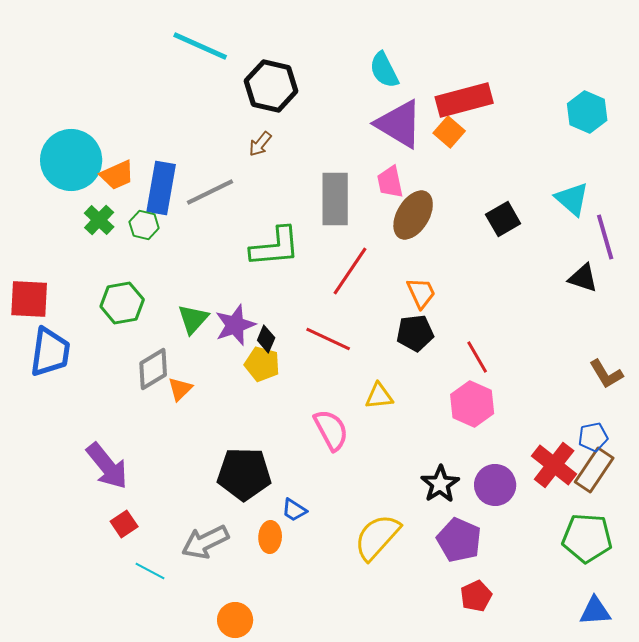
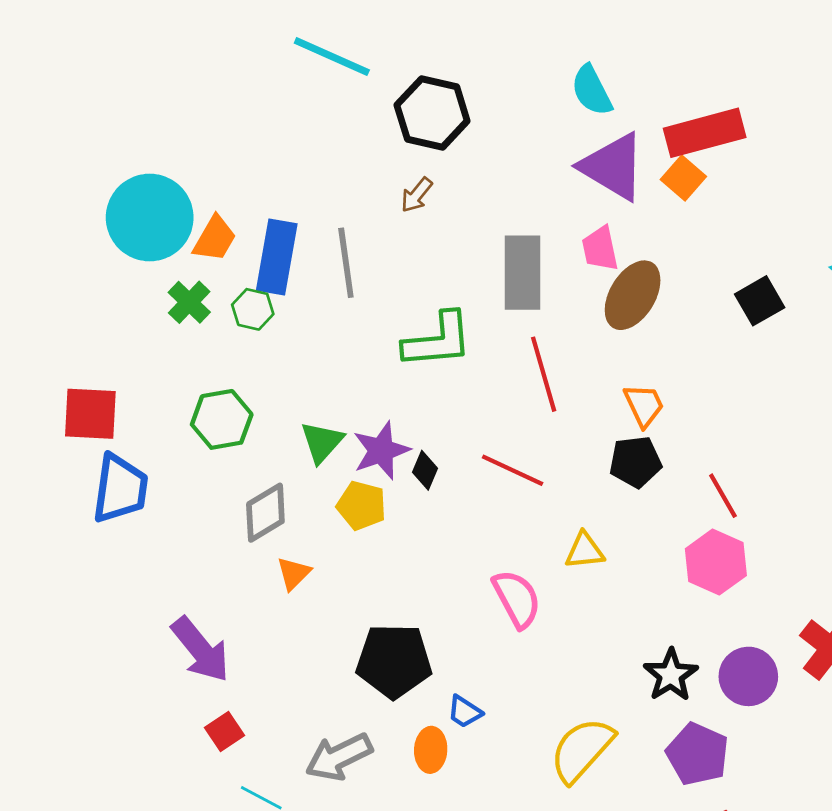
orange trapezoid: (117, 175) -> (215, 239), turned -36
gray line: (210, 192) -> (346, 263), turned -72
red line: (350, 271) -> (544, 374), turned -50
yellow pentagon: (262, 364) -> (361, 506), moved
orange triangle: (180, 389) -> (294, 573), moved

